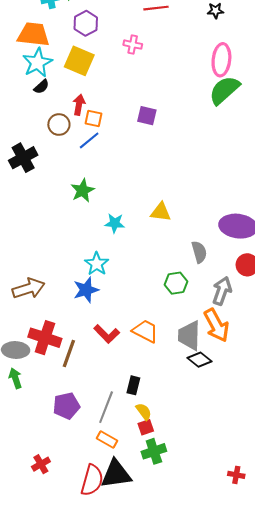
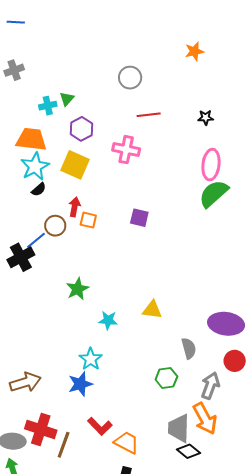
pink cross: (133, 45) -> (126, 150), size x1.5
blue line: (89, 140) -> (36, 240), moved
orange trapezoid: (145, 331) -> (127, 443), moved

